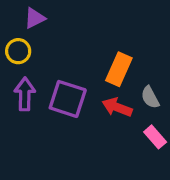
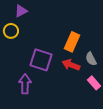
purple arrow: (25, 94) -> (25, 84), moved

